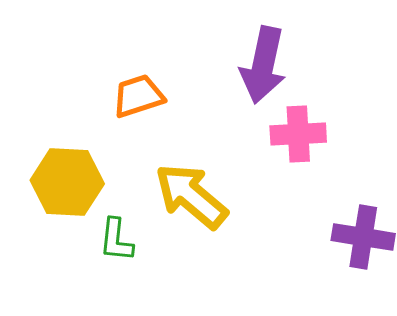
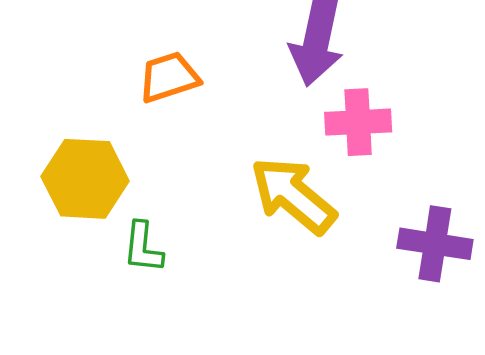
yellow arrow: (191, 196) -> (293, 195), moved

